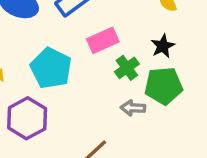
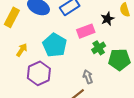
black star: (163, 46) -> (107, 19), moved
gray arrow: (133, 108) -> (88, 77), moved, turned 64

